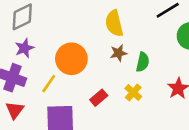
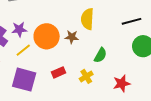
purple star: (24, 48) -> (19, 29), moved
brown star: (119, 53) -> (72, 37), moved

